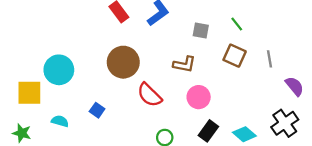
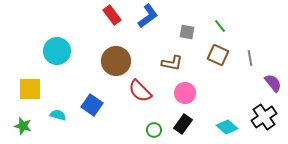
cyan circle: (59, 70) -> (57, 51), moved
blue square: (97, 110) -> (92, 105), size x1.5
black rectangle: (208, 131) -> (183, 124), moved

